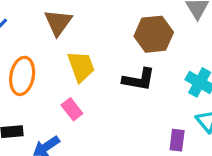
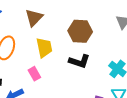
brown hexagon: (154, 34) -> (80, 31), moved

